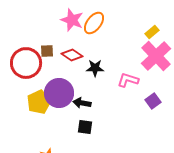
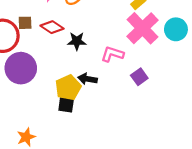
purple circle: (59, 93) -> (21, 68), moved
yellow pentagon: (39, 102) -> (68, 88), moved
black arrow: (82, 103) -> (88, 79), moved

